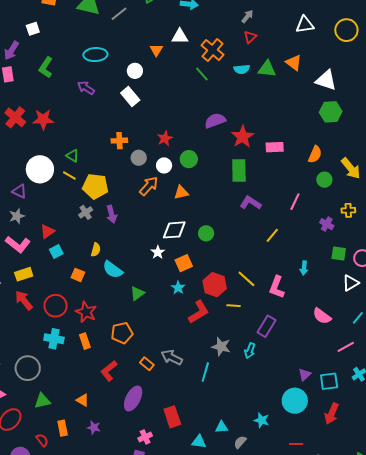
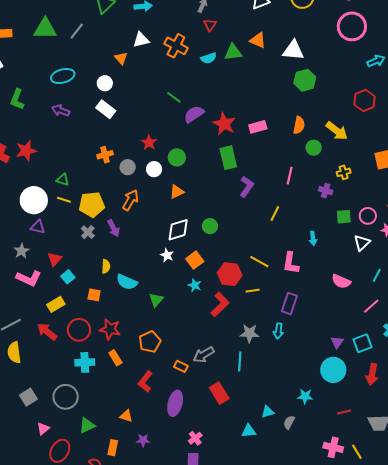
green line: (202, 74) -> (174, 97), moved
orange arrow: (149, 186) -> (130, 200), moved
purple triangle: (19, 191) -> (38, 227), moved
purple L-shape: (251, 203) -> (247, 187), turned 105
yellow rectangle: (24, 274) -> (56, 304), moved
gray arrow: (172, 357) -> (204, 355), turned -45
red rectangle: (172, 417) -> (219, 393), moved
orange rectangle: (63, 428) -> (113, 448), turned 35

